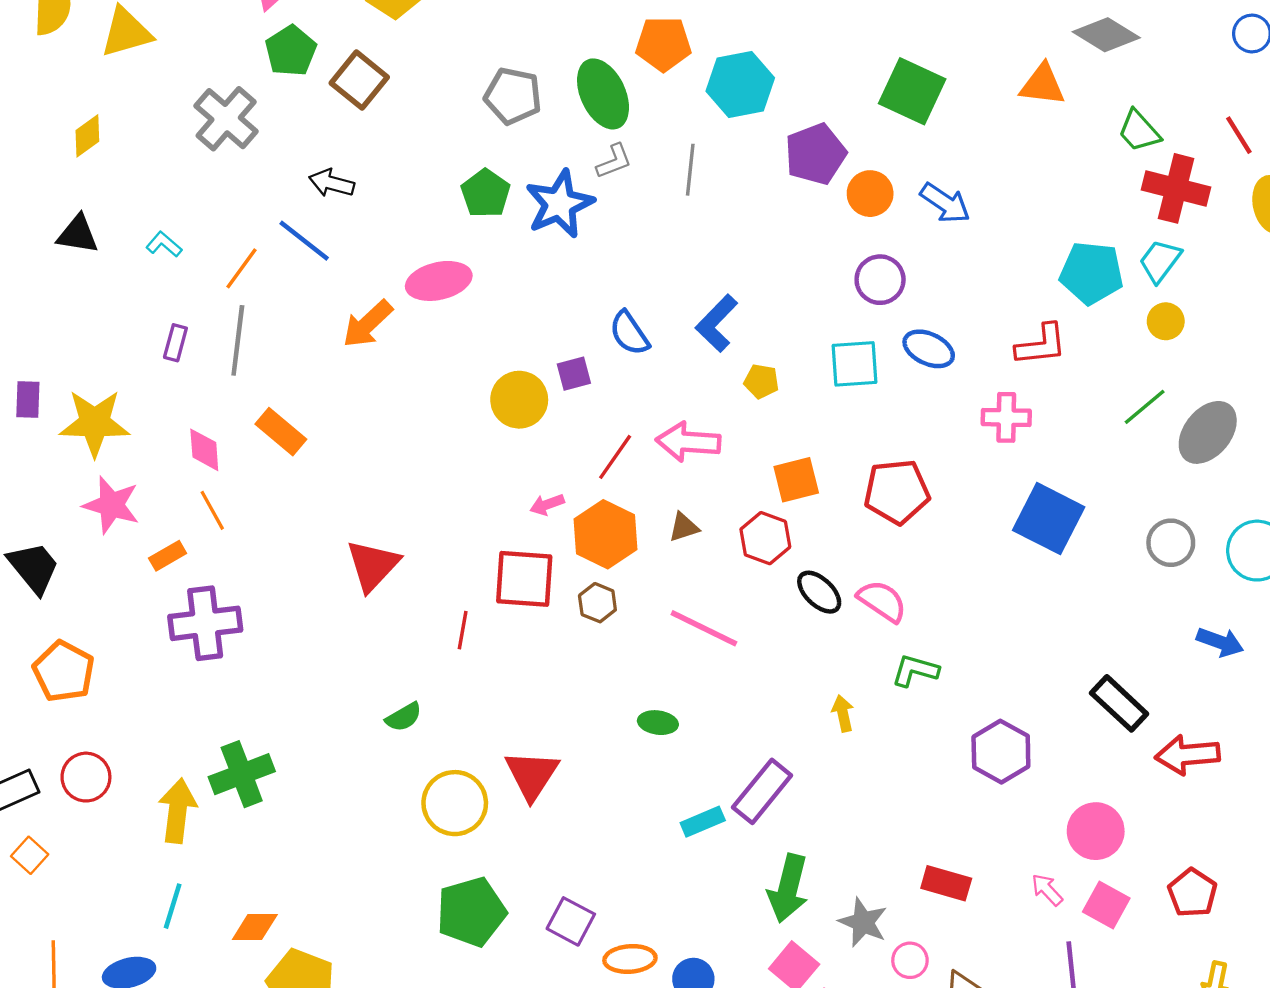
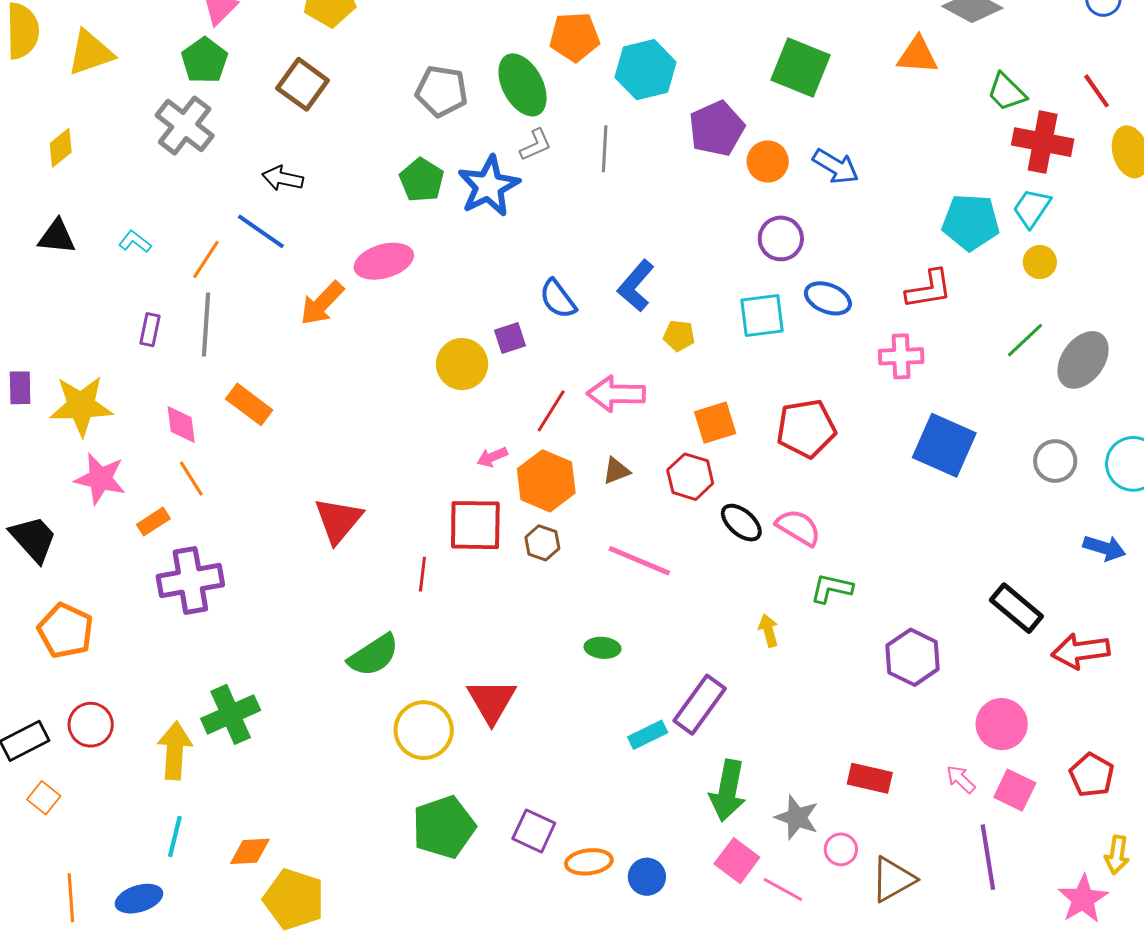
green pentagon: (291, 51) -> (204, 60), moved
green semicircle: (404, 717) -> (374, 655), size x1.6

